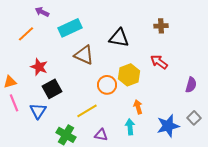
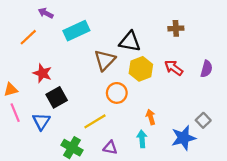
brown triangle: (84, 55) -> (105, 60), moved, turned 50
yellow hexagon: (129, 75) -> (141, 69), moved
purple semicircle: (191, 85) -> (206, 69), moved
gray square: (194, 118) -> (203, 120), moved

